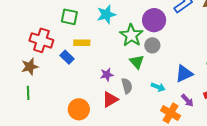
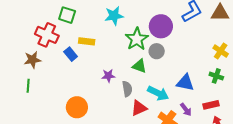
green square: (69, 17) -> (67, 15), moved
green triangle: (137, 62) -> (139, 66), turned -35
blue triangle: (184, 74) -> (185, 83), turned 30
cyan arrow: (158, 87) -> (158, 93), size x1.5
red triangle: (110, 99) -> (139, 108), moved

